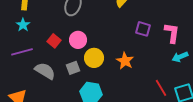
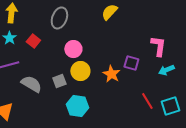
purple square: (143, 29) -> (131, 63), moved
pink circle: (78, 40) -> (73, 49), moved
red square: (54, 41) -> (33, 41), moved

